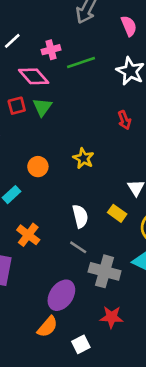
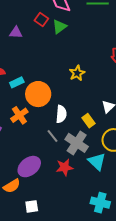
red square: (17, 106) -> (41, 20), turned 32
orange circle: (38, 167) -> (38, 94), moved, size x1.6
gray cross: (105, 271) -> (77, 143), moved
red star: (111, 317) -> (65, 167), moved, turned -30

